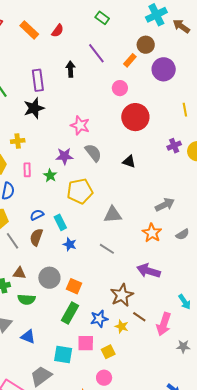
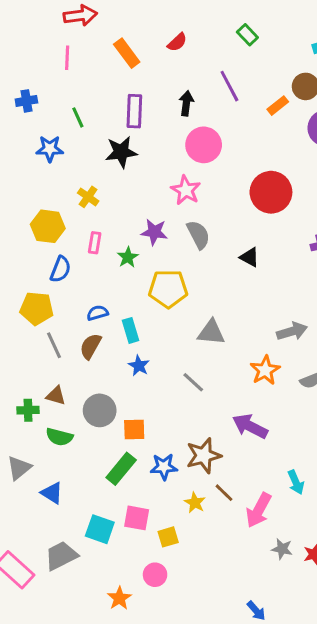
orange rectangle: (29, 30) -> (127, 53), moved
pink circle: (120, 88) -> (204, 145), moved, size x1.5
yellow cross: (18, 141) -> (88, 197), turned 32
orange square: (74, 286) -> (134, 430), turned -35
blue star: (99, 319) -> (164, 467), moved

